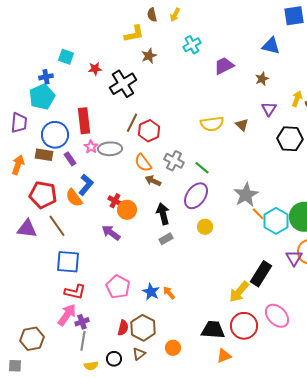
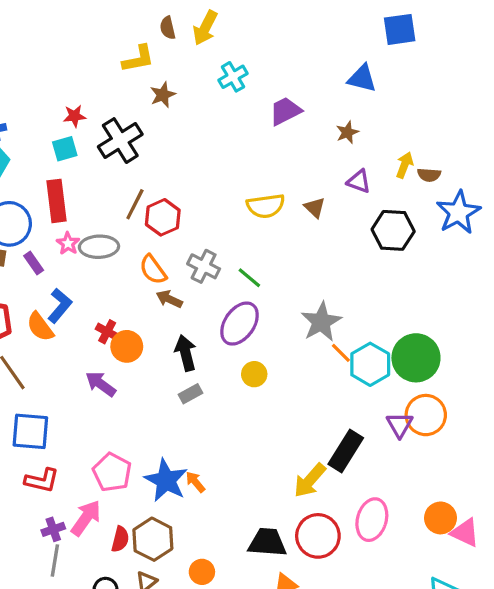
yellow arrow: (175, 15) -> (205, 28), size x1.5
cyan square: (66, 57) -> (65, 149), moved, turned -35
purple triangle: (269, 109) -> (359, 181), turned -42
blue star: (151, 292) -> (166, 480), size x1.5
pink arrow: (67, 315) -> (86, 518), moved
pink ellipse: (277, 316) -> (372, 520), turned 60

